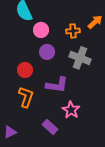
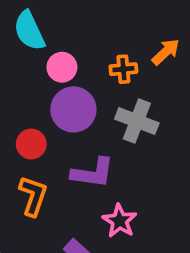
purple circle: (47, 52) -> (73, 109), size x1.5

